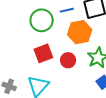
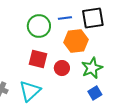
red square: (43, 53) -> (38, 59), turned 30

